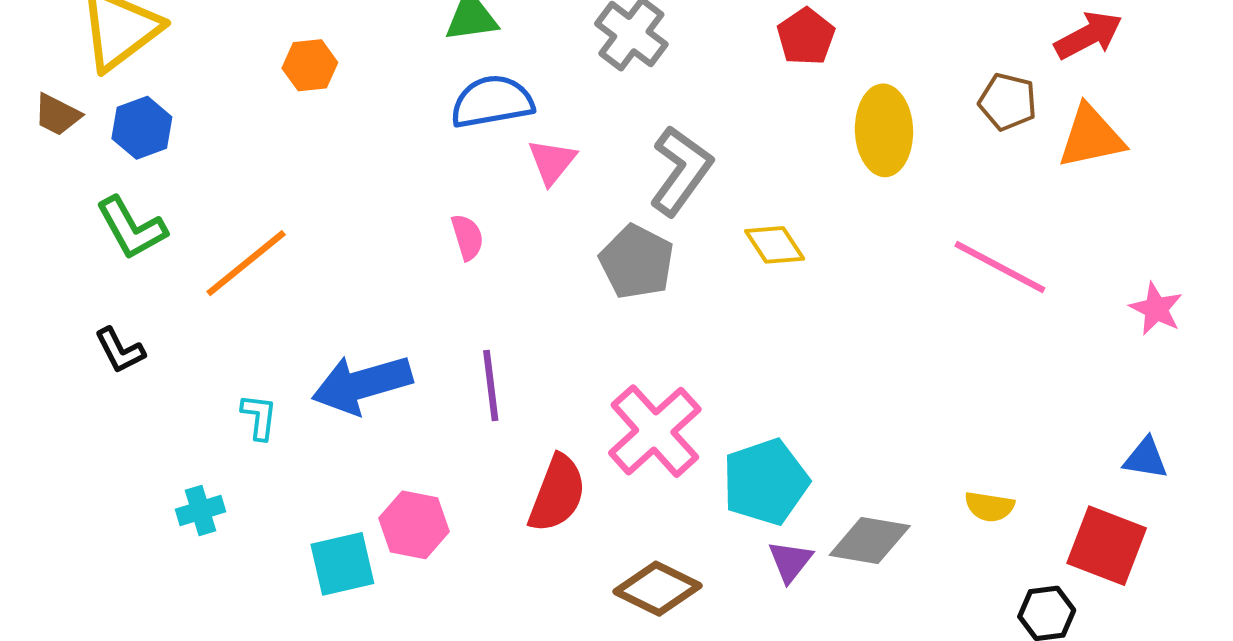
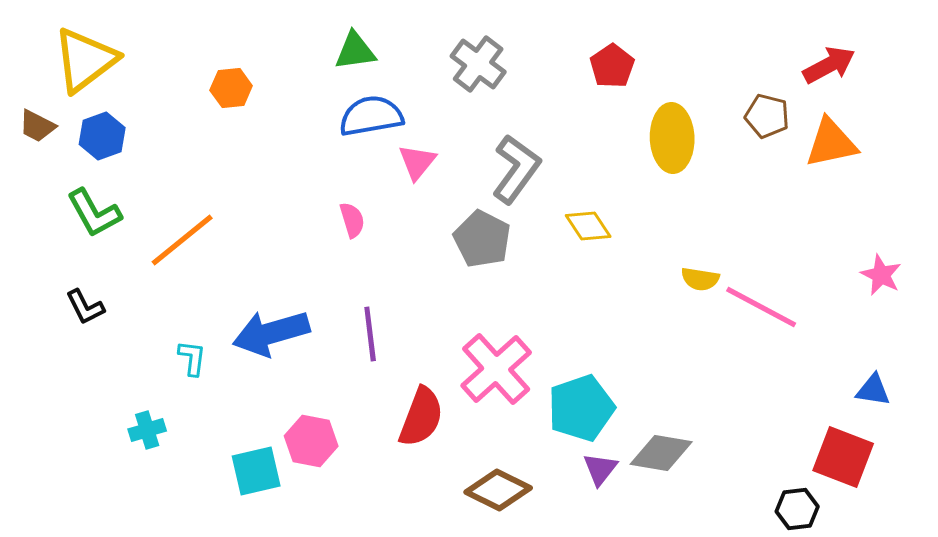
pink line: (1000, 267) -> (761, 307), moved
yellow semicircle: (989, 507) -> (700, 279), moved

